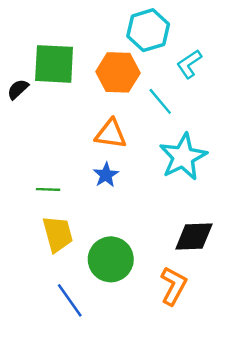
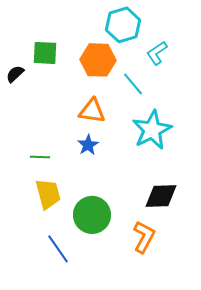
green square: (54, 64) -> (45, 53), size x0.7

